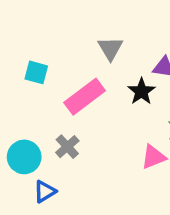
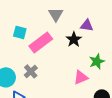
cyan square: (36, 72) -> (20, 32), moved

